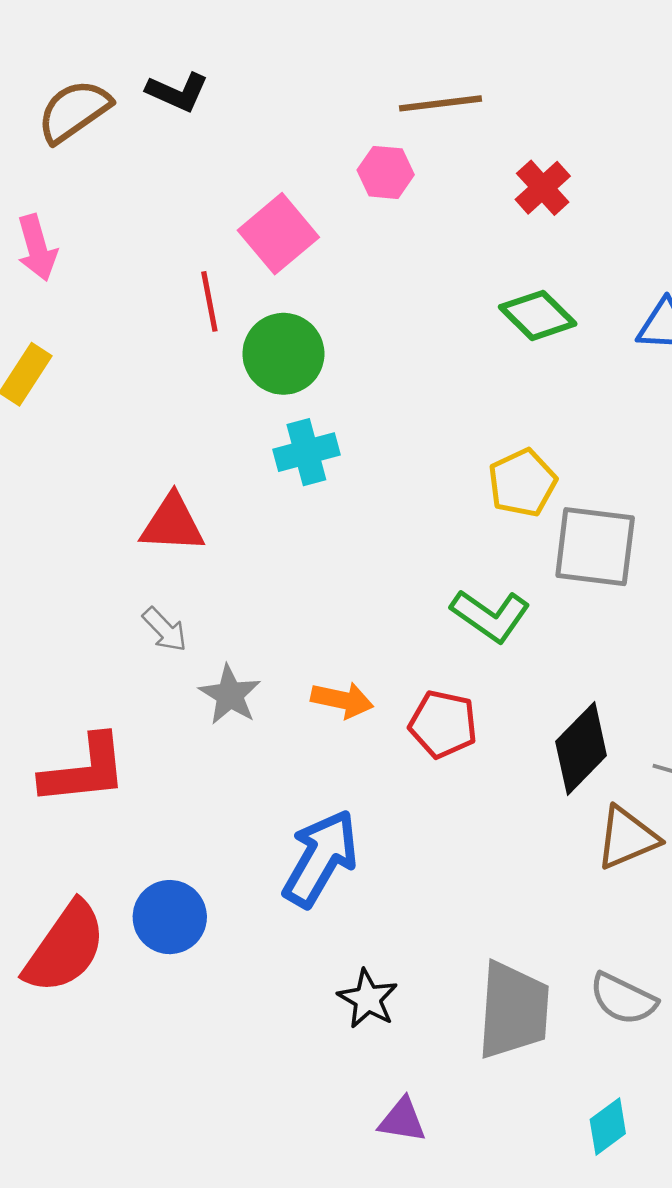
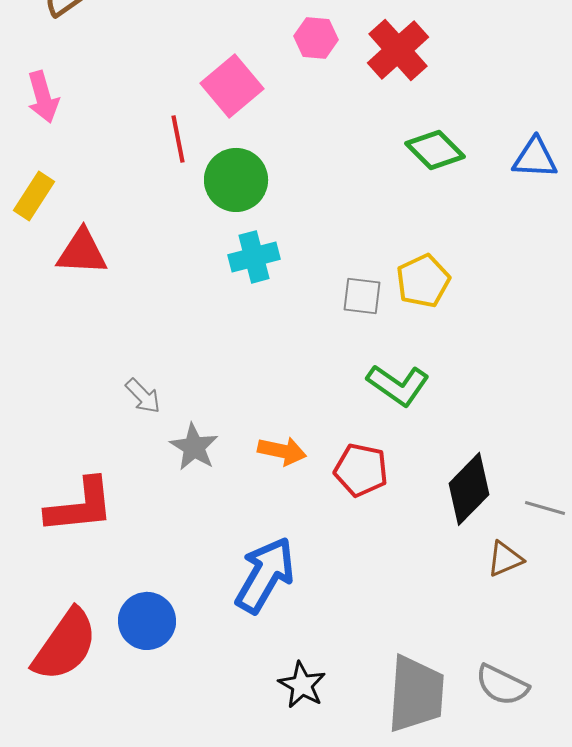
red cross: (543, 188) -> (398, 50), moved, size x1.4
red triangle: (172, 524) -> (82, 252), moved
gray square: (595, 547) -> (362, 296), moved, size x0.6
brown triangle: (627, 838) -> (505, 559), size x0.7

